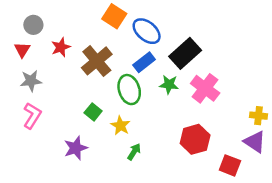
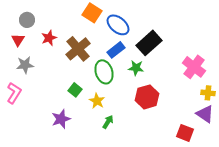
pink cross: (205, 88) -> (194, 67), moved
pink L-shape: (32, 116) -> (14, 93), moved
red hexagon: (195, 139) -> (147, 97), moved

